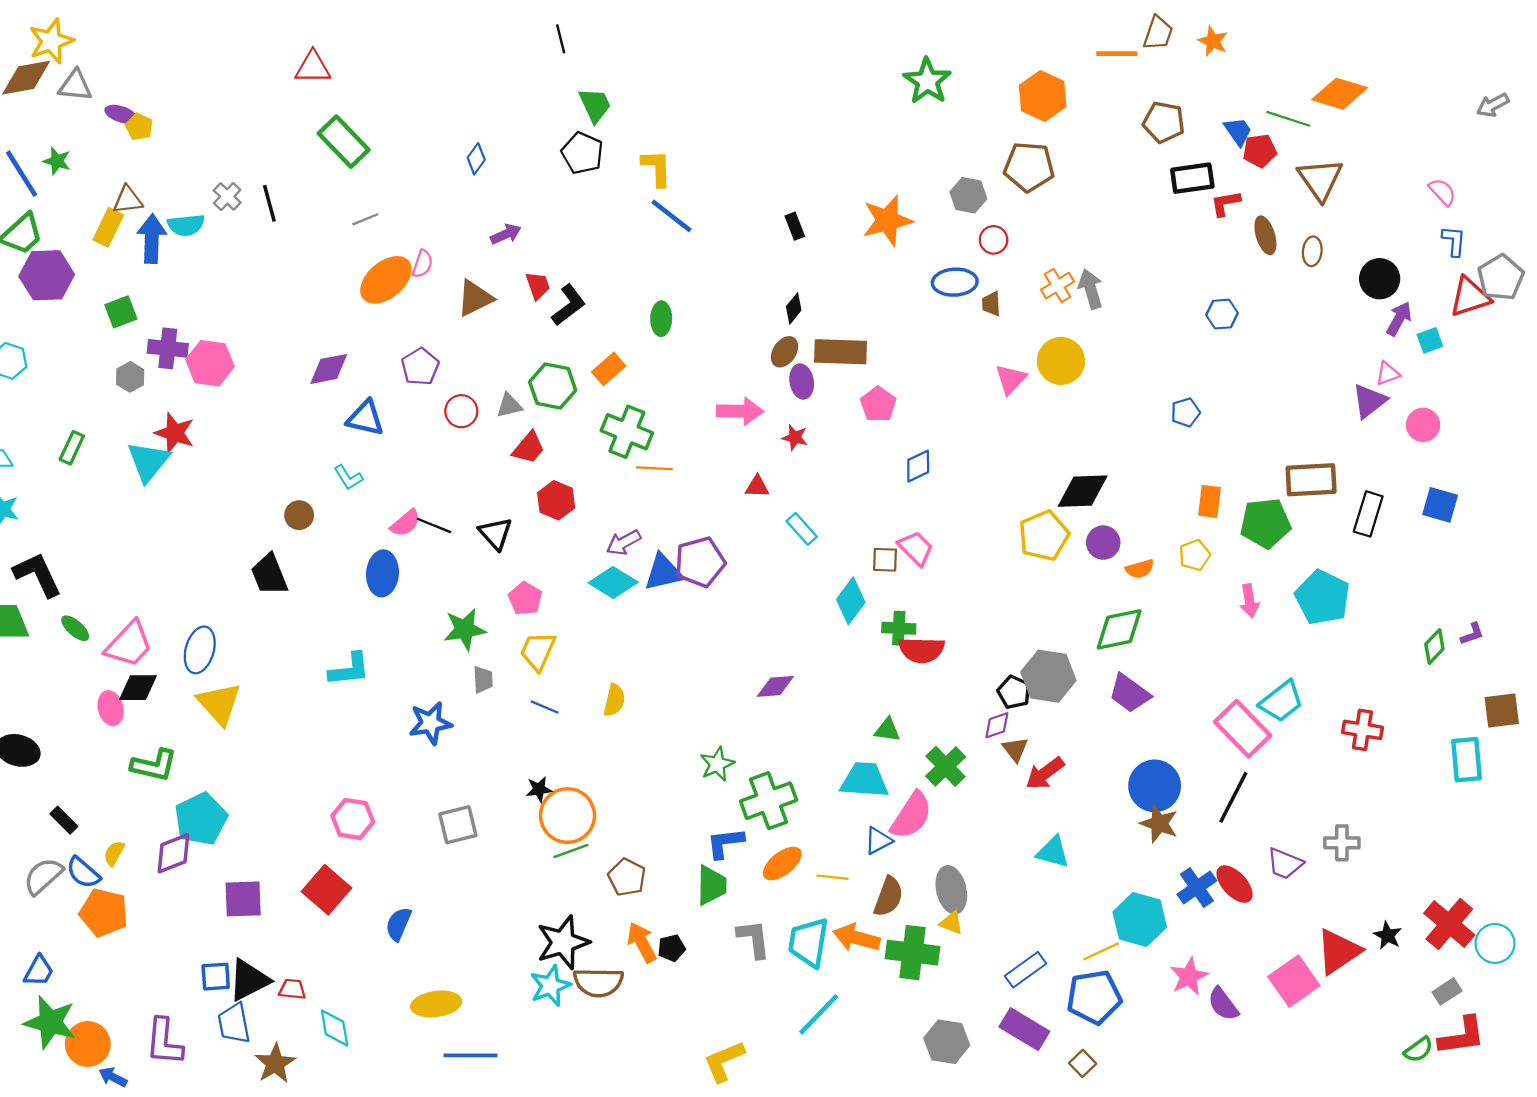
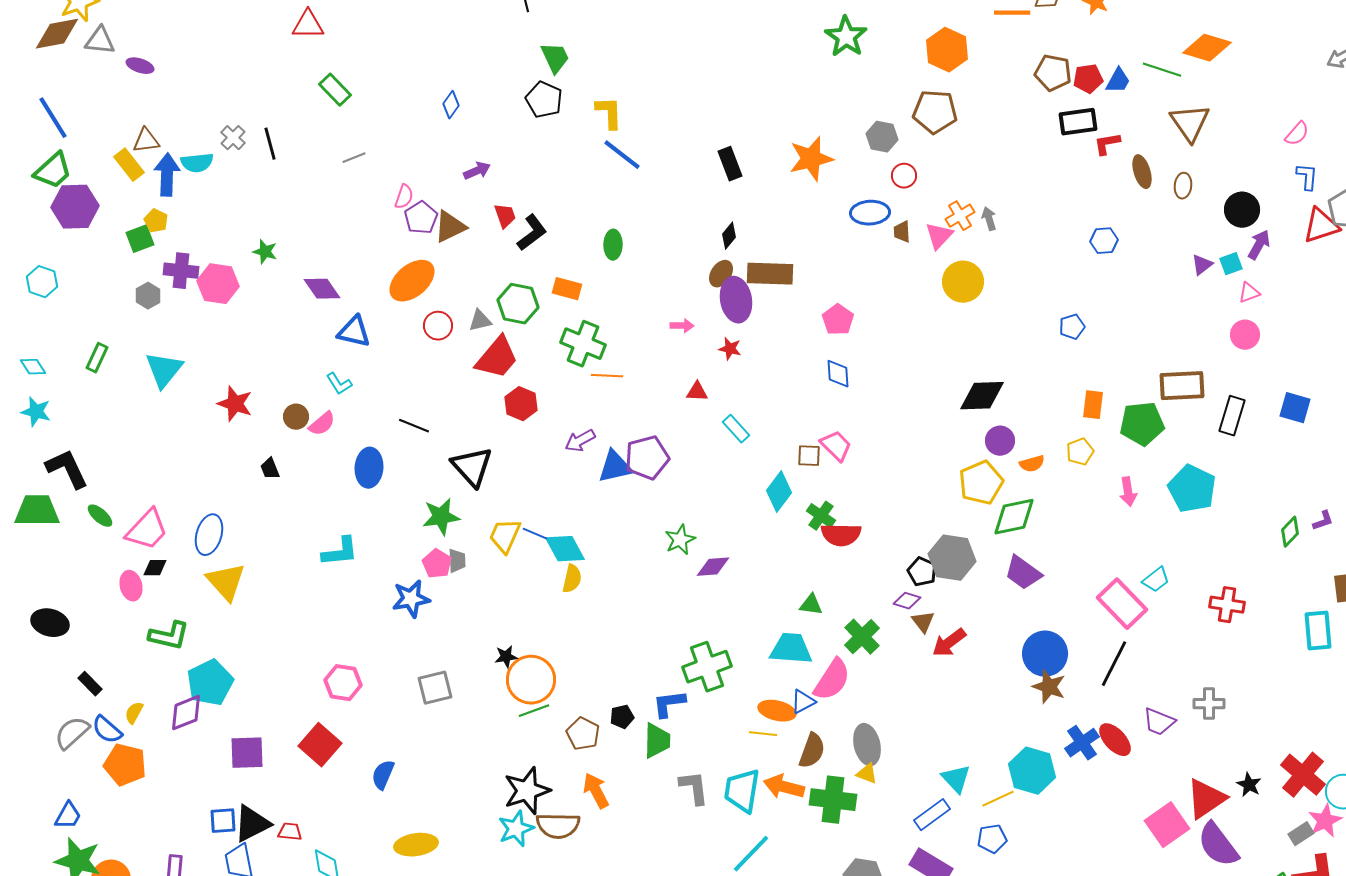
yellow pentagon: (139, 127) -> (156, 221), moved
blue trapezoid: (1238, 131) -> (1118, 81), turned 64
green rectangle: (344, 142) -> (335, 90), size x0.7
red pentagon: (1260, 151) -> (1088, 79), moved
green star: (57, 161) -> (265, 252), moved
pink semicircle: (1442, 192) -> (1297, 134), turned 84
black rectangle: (795, 226) -> (730, 164), size x1.4
yellow rectangle: (108, 227) -> (129, 165), turned -64
orange ellipse: (386, 280) -> (412, 281), moved
gray arrow: (1091, 289) -> (989, 219), size x0.7
cyan square: (1430, 340) -> (1231, 264), moved
purple pentagon: (420, 367) -> (421, 218), moved
purple diamond: (329, 369) -> (322, 289), turned 66
orange rectangle: (609, 369) -> (567, 289), turned 56
pink triangle: (1011, 379) -> (939, 236), moved
purple ellipse: (802, 381) -> (736, 300), size x1.5
purple triangle: (1369, 401) -> (1202, 265), moved, size x0.7
pink pentagon: (878, 404) -> (838, 320), moved
pink arrow: (740, 411) -> (682, 326), size x0.6
pink circle: (1423, 425) -> (1245, 335), moved
red star: (175, 433) -> (235, 404), moved
red trapezoid: (529, 448) -> (497, 358), size x1.5
blue diamond: (918, 466) -> (838, 374), turned -68
pink semicircle: (405, 523) -> (322, 424), moved
black triangle: (496, 533) -> (472, 467), moved, size x1.4
yellow pentagon: (1044, 536) -> (981, 483), moved
black trapezoid: (269, 575) -> (270, 469), size x0.6
cyan diamond: (613, 583) -> (565, 549), moved, turned 30
pink pentagon: (525, 599) -> (437, 564), moved
green cross: (899, 628) -> (821, 516), turned 32
black diamond: (138, 688) -> (155, 568), size x0.7
cyan trapezoid: (1281, 701) -> (1156, 580), size x0.7
blue line: (545, 707) -> (535, 534), moved
purple diamond: (997, 725) -> (907, 601), turned 36
green star: (717, 764) -> (680, 540), moved
cyan triangle: (1053, 852) -> (956, 779), moved, turned 32
orange ellipse: (782, 864) -> (777, 711), moved, turned 51
black pentagon: (671, 948) -> (622, 717), moved
pink star: (1189, 977) -> (1325, 821), moved
blue pentagon: (1094, 997) -> (992, 839), size x0.6
purple semicircle: (1223, 1004) -> (1218, 845), moved, size x1.5

